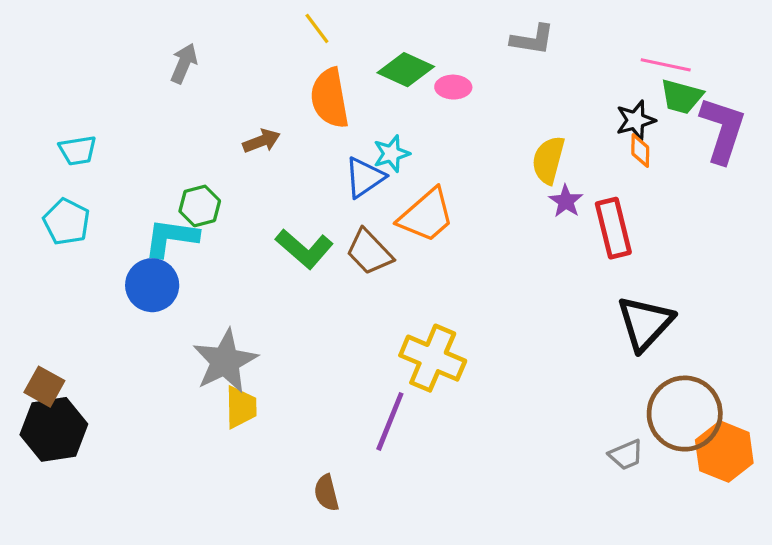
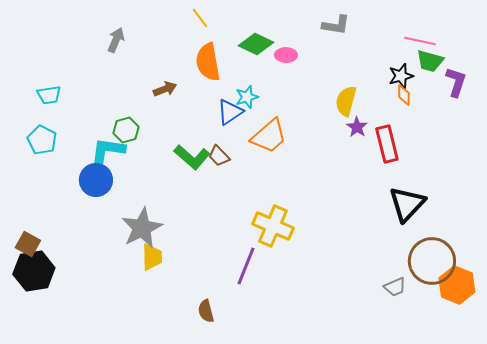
purple L-shape: (723, 130) -> (456, 82), size x0.7
brown trapezoid: (369, 252) -> (219, 156), moved, size x0.7

